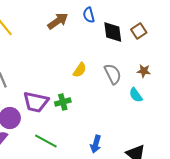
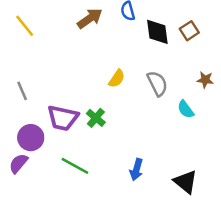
brown star: (144, 71) -> (205, 80), moved
green cross: (63, 102) -> (96, 118), turned -35

